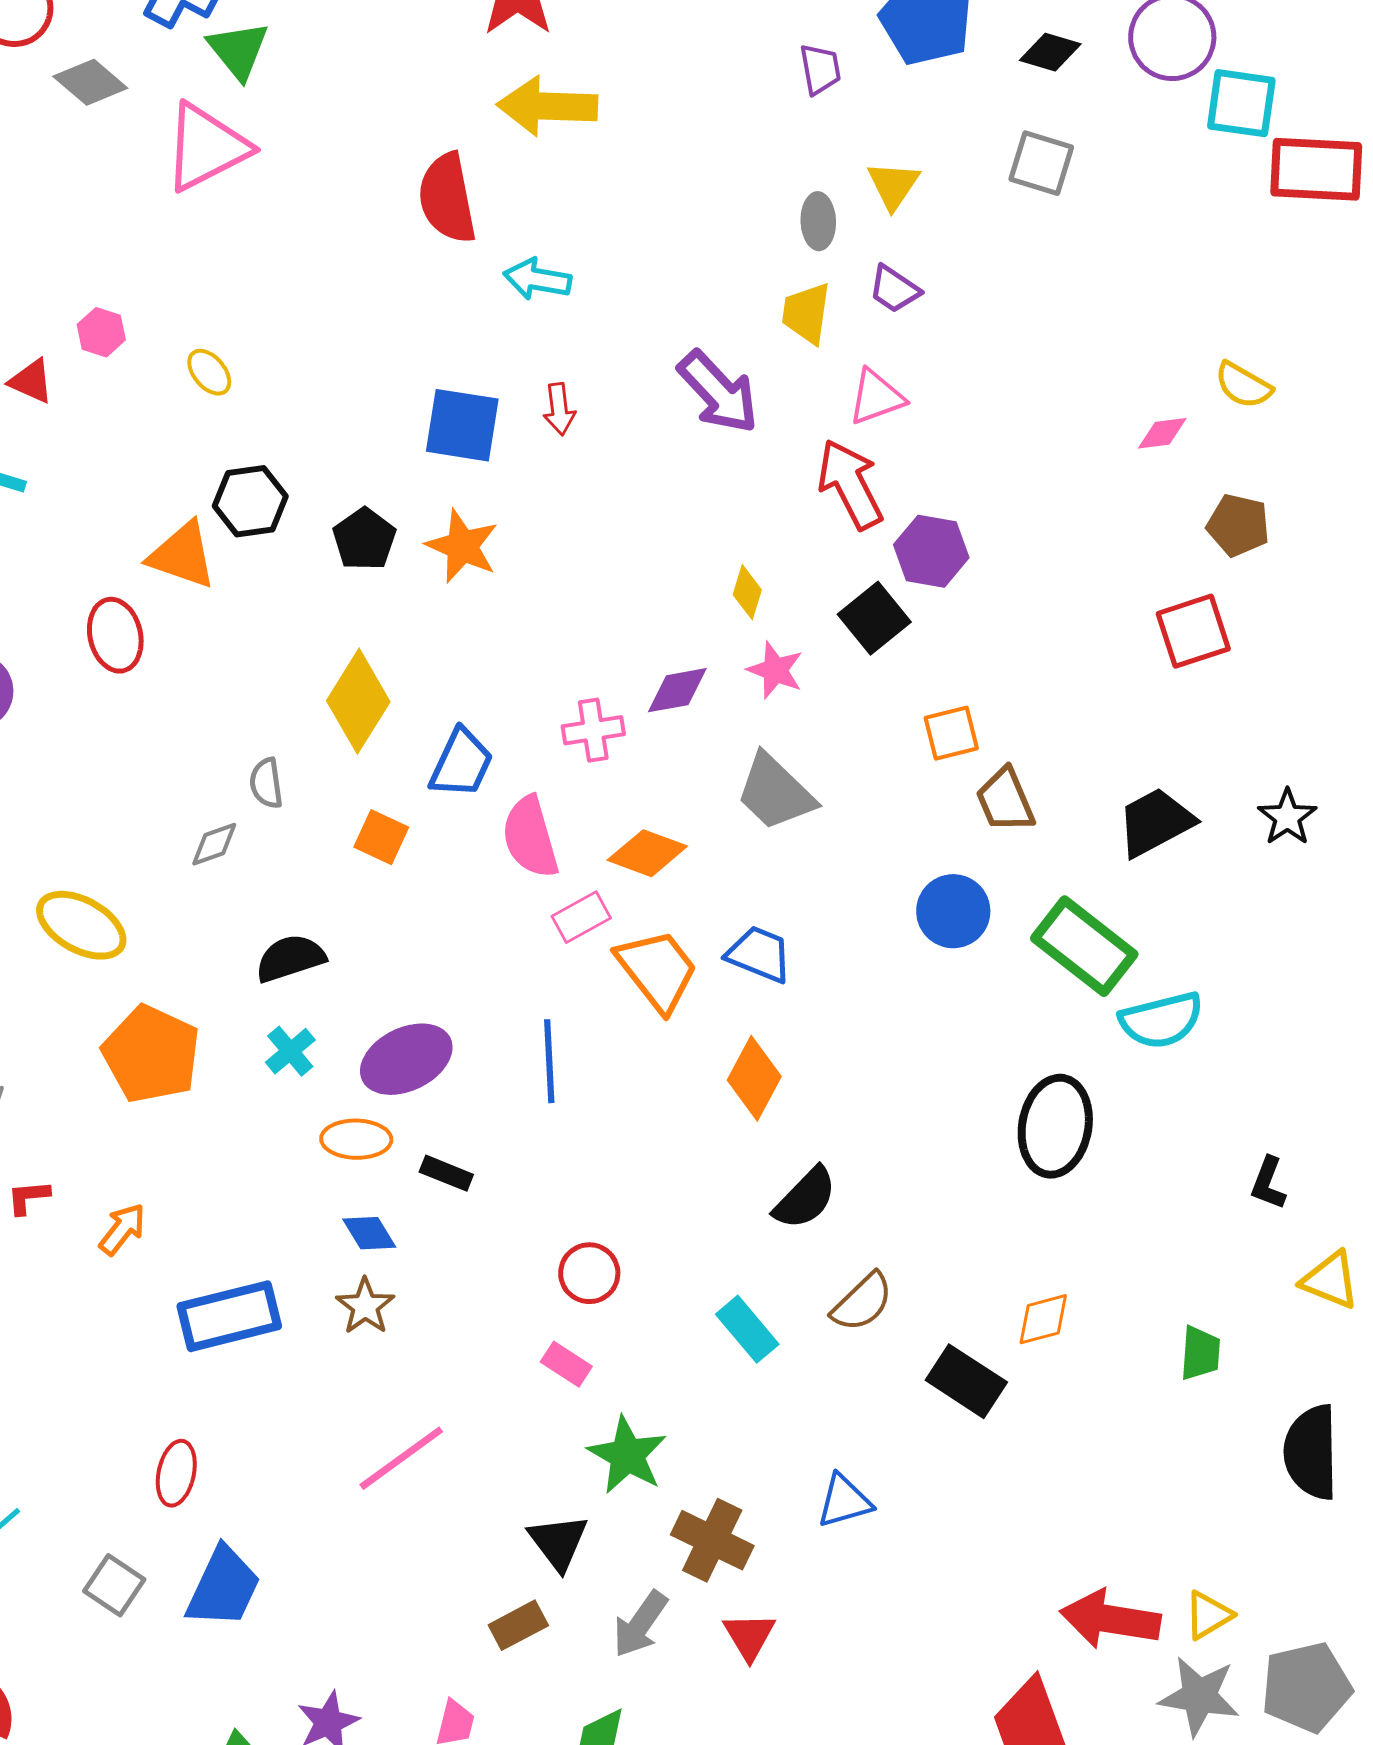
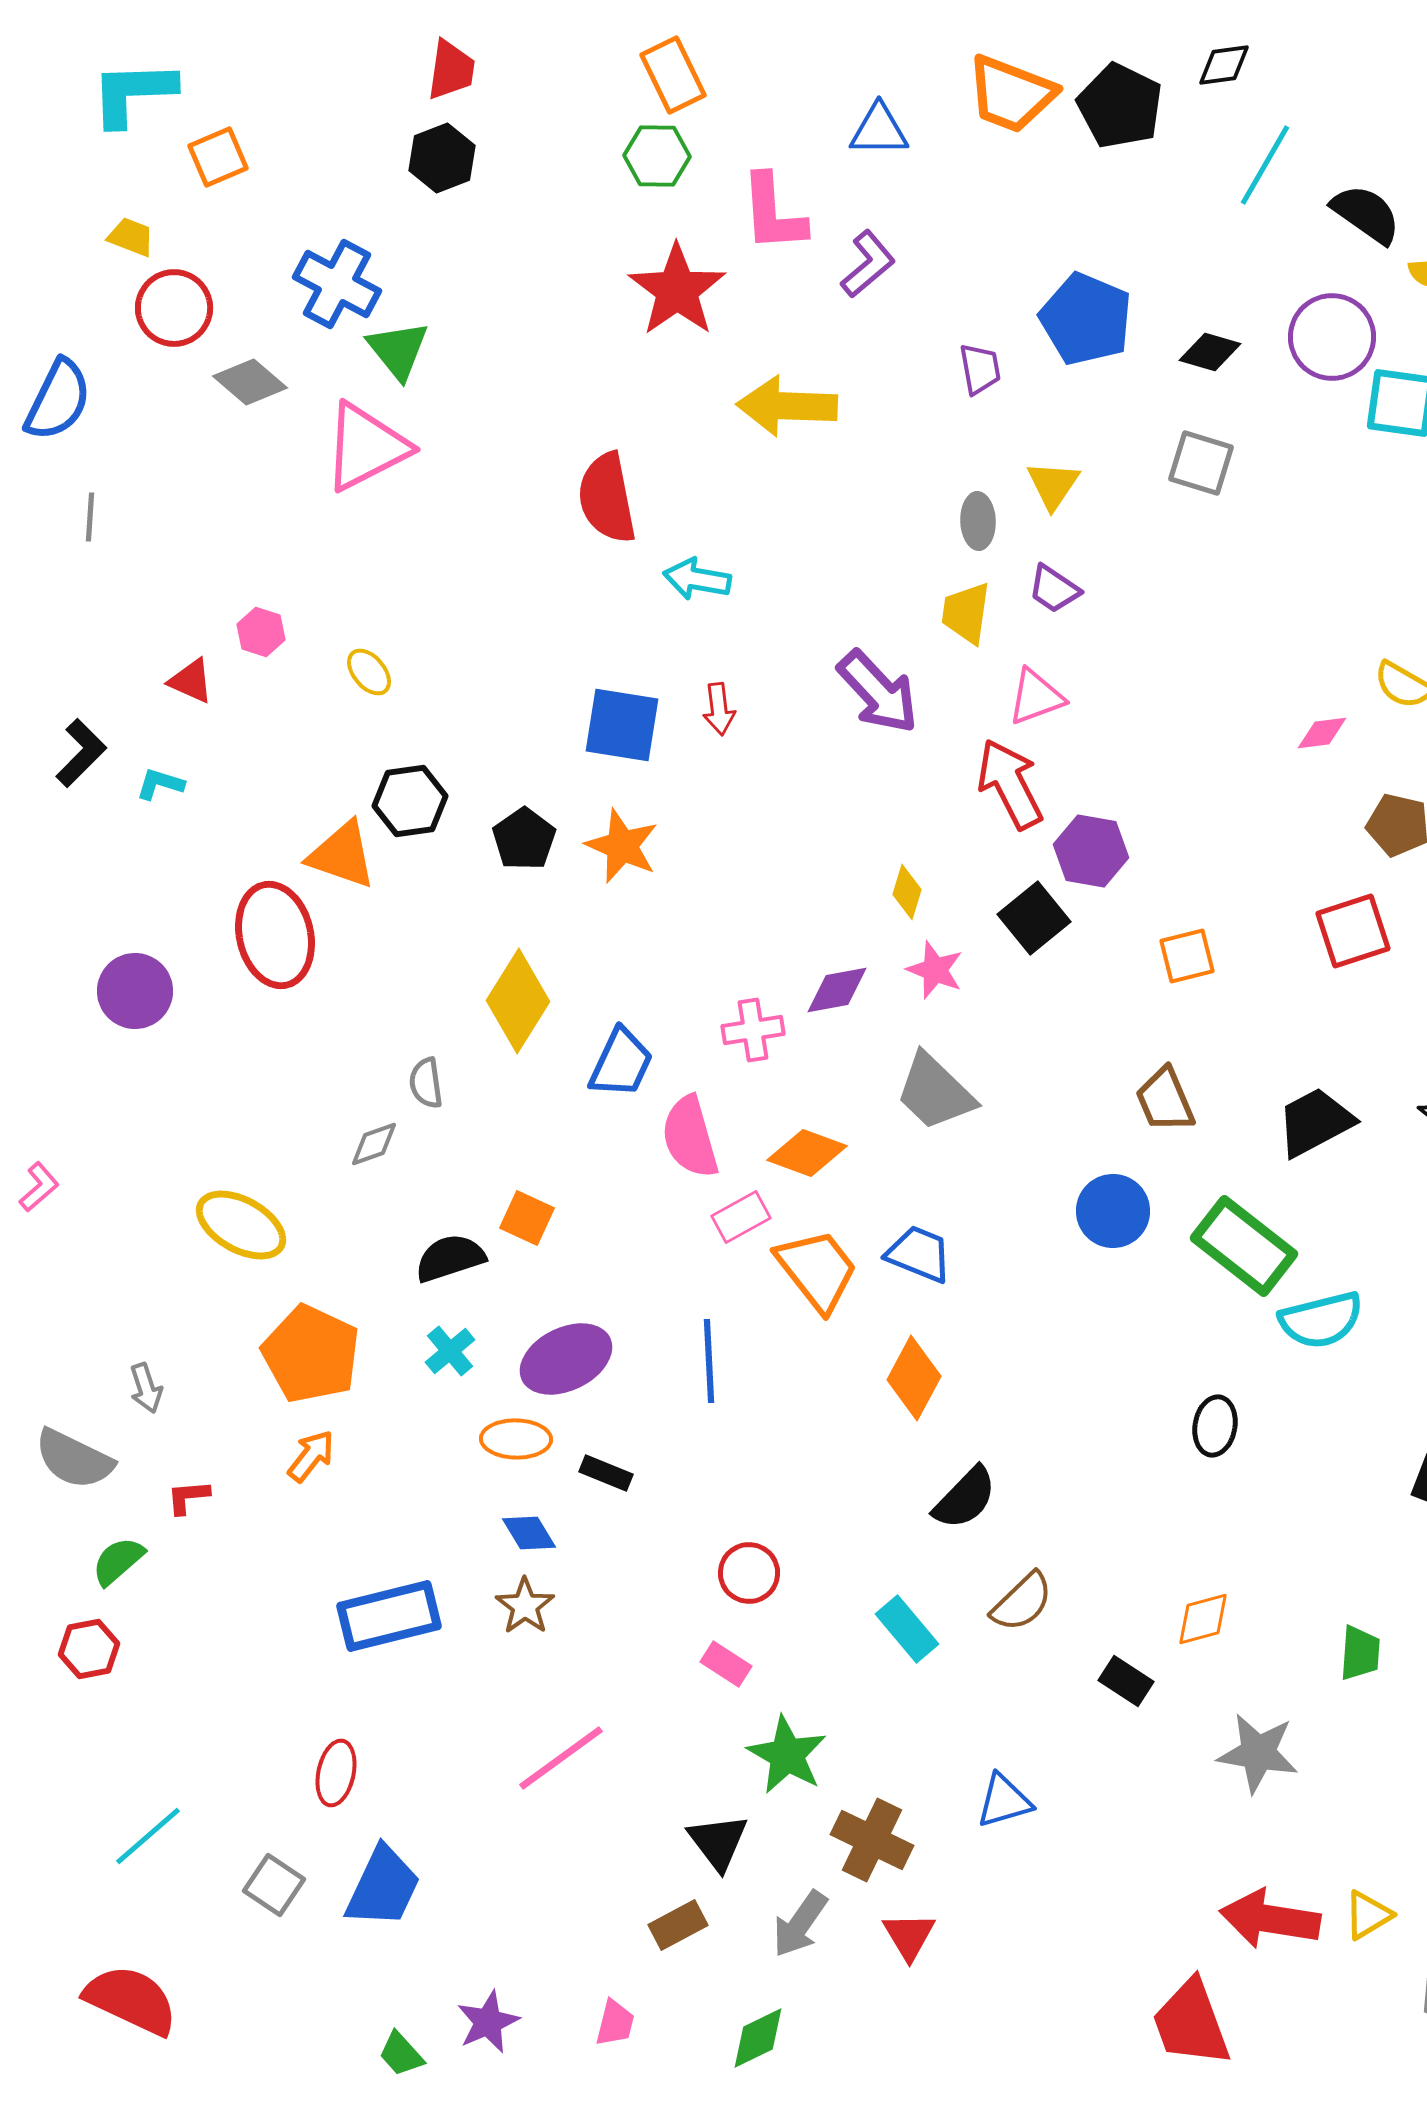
yellow arrow: (547, 106) -> (787, 406), moved
red ellipse: (115, 635) -> (275, 935), size x1.4
orange square: (951, 733) -> (1187, 956), moved
orange square: (381, 837) -> (527, 1218), moved
black ellipse: (1055, 1126) -> (1215, 1426), size x0.6
orange arrow: (122, 1229) -> (311, 1456), moved
black rectangle: (966, 1381) -> (1126, 1681), size x0.7
gray star: (1199, 1696) -> (1258, 1753), moved

